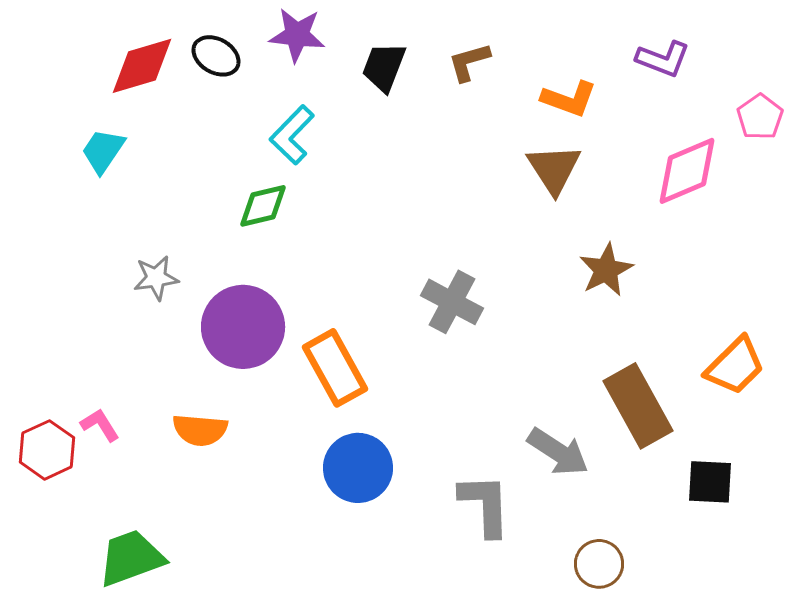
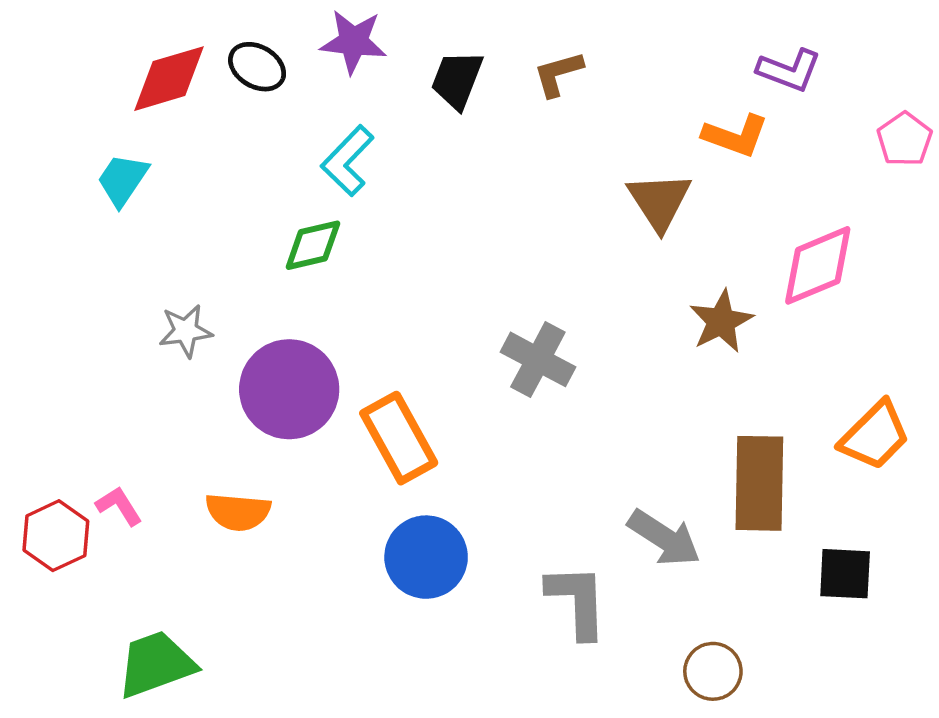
orange L-shape: (569, 99) -> (736, 136), moved
pink diamond: (687, 171) -> (818, 265), moved
brown rectangle: (638, 406) -> (759, 483), turned 30

